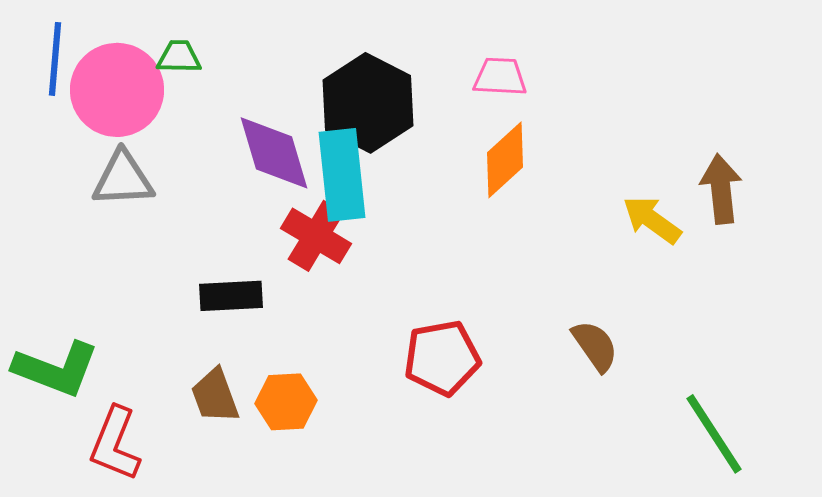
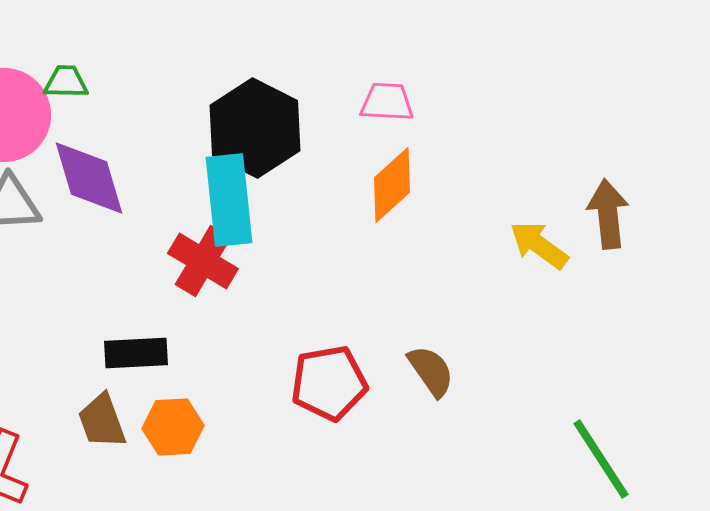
purple diamond: (274, 153) -> (89, 178), moved
black rectangle: (231, 296) -> (136, 353), moved
brown semicircle: (595, 346) -> (431, 371), moved

